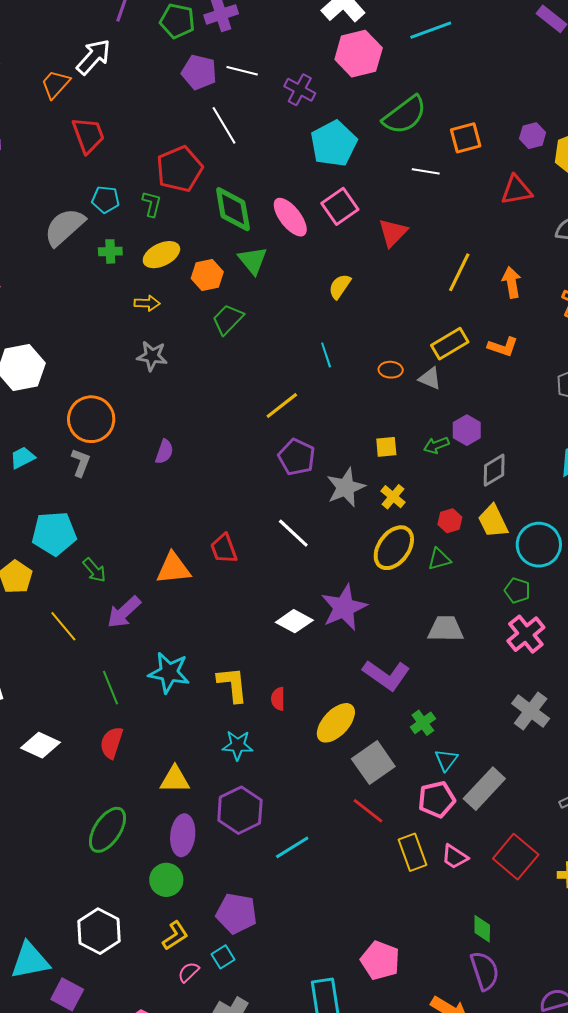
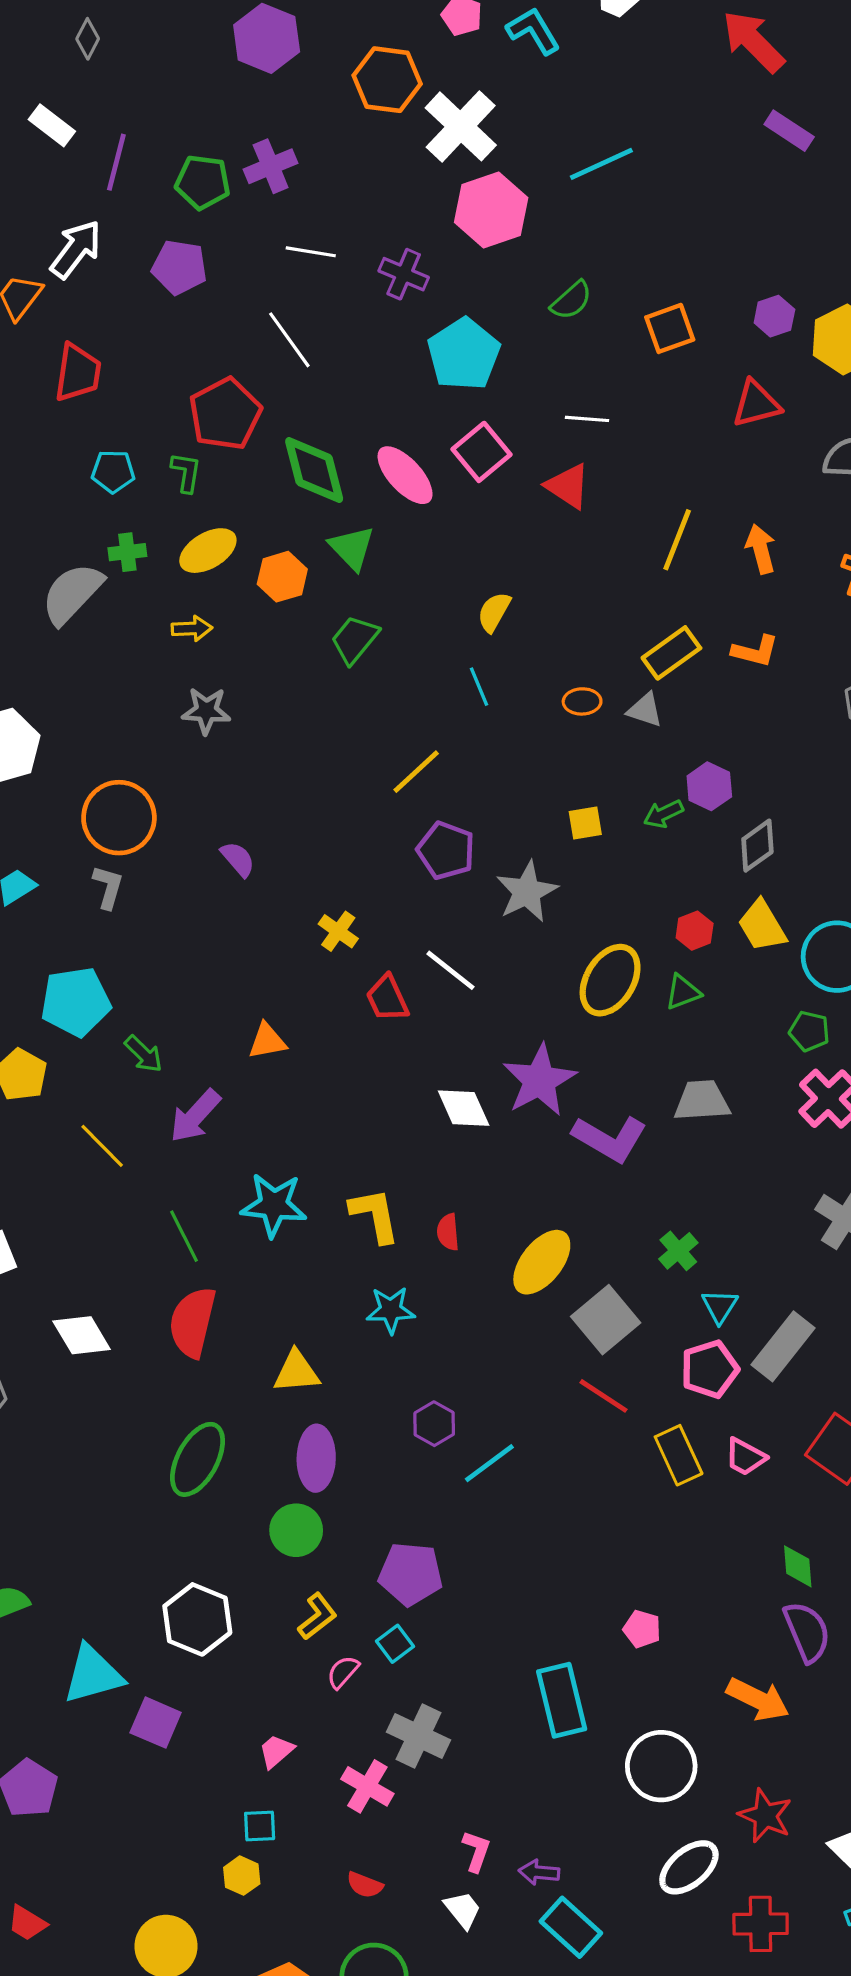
purple pentagon: (199, 72) -> (179, 267), moved
green semicircle: (405, 115) -> (571, 300), size x0.6
red trapezoid: (88, 135) -> (78, 373), turned 33
white line: (426, 171) -> (587, 419), moved
gray semicircle: (64, 227) -> (72, 593), moved
red triangle: (393, 233) -> (568, 486), turned -36
yellow semicircle: (340, 286) -> (494, 612), moved
green trapezoid: (228, 319) -> (355, 639), moved
purple semicircle: (164, 452) -> (238, 859), turned -55
yellow cross: (393, 497) -> (338, 931), moved
red trapezoid: (224, 549) -> (387, 998), moved
orange triangle: (173, 568) -> (267, 1041), size x0.7
white diamond: (294, 621) -> (464, 1108), turned 42
purple L-shape: (386, 675) -> (610, 1139), moved
red semicircle: (111, 743) -> (192, 1322), size x1.4
white diamond: (41, 745) -> (82, 1335), turned 39
purple hexagon: (240, 810) -> (434, 1424), moved, size x0.6
pink pentagon: (380, 960) -> (642, 1629), size x0.6

